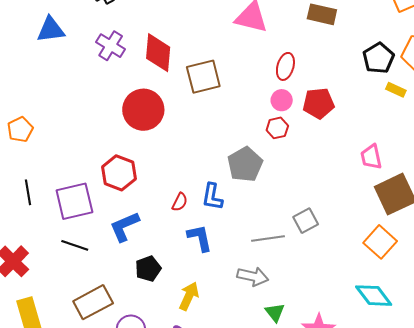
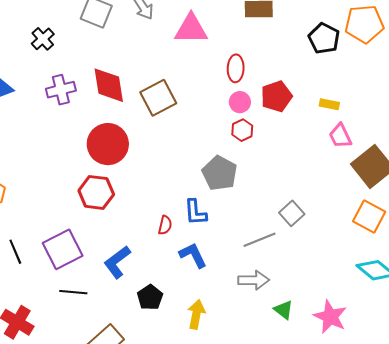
purple cross: (111, 46) -> (61, 90), turned -32
yellow rectangle: (396, 90) -> (329, 104), moved
red hexagon: (119, 173) -> (96, 192), moved

